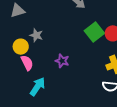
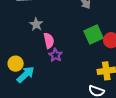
yellow circle: (21, 47) -> (16, 64), moved
pink semicircle: (27, 63) -> (49, 41), moved

